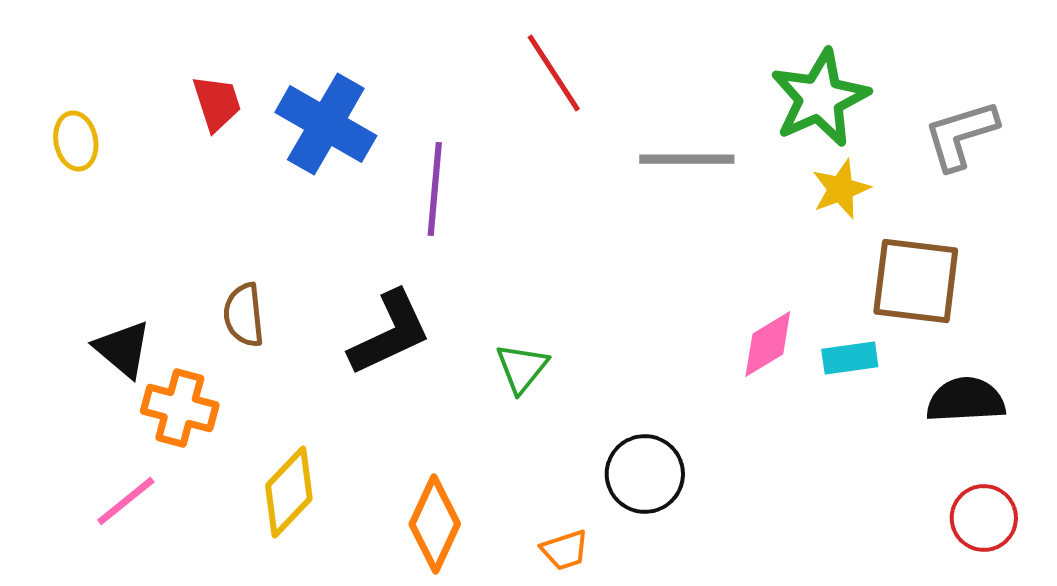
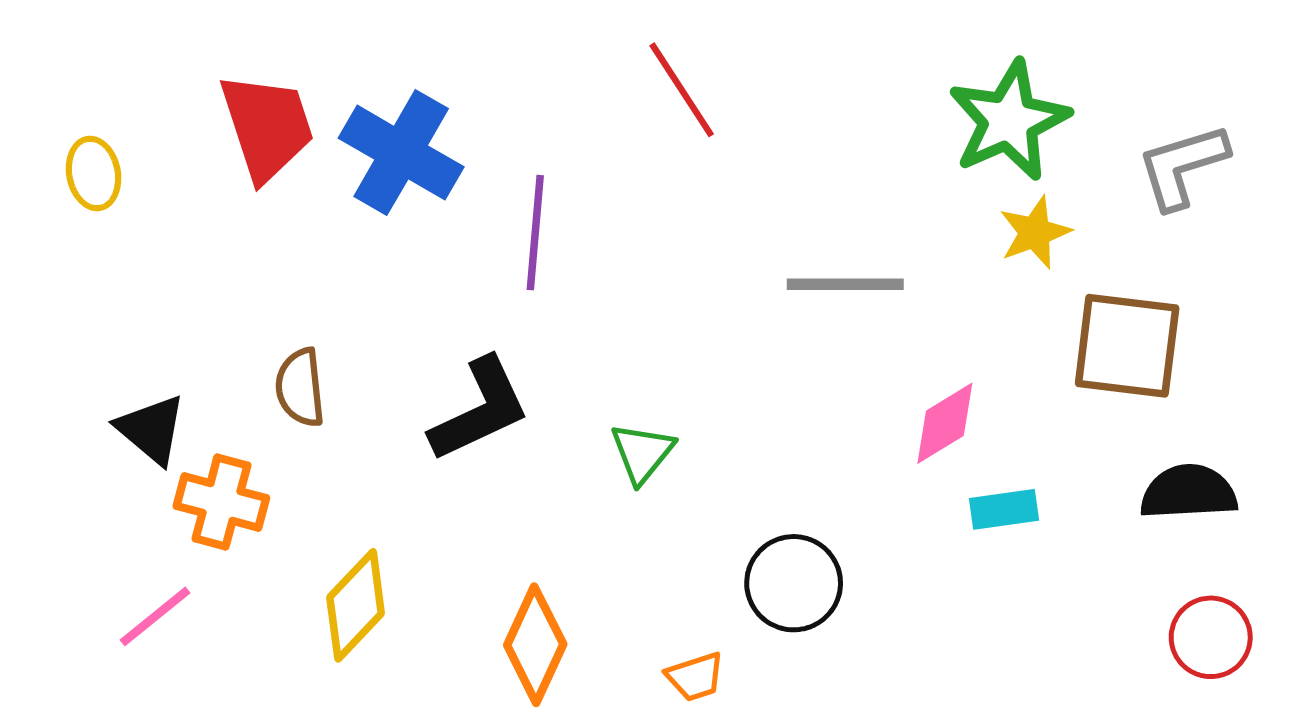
red trapezoid: (217, 103) -> (267, 127), size x1.6
gray line: (687, 159) -> (845, 284), moved
cyan rectangle: (850, 358) -> (1004, 509), moved

